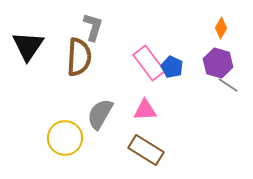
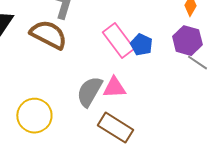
brown semicircle: (79, 57) -> (48, 35), turned -66
gray semicircle: (100, 114) -> (89, 92), moved

